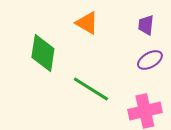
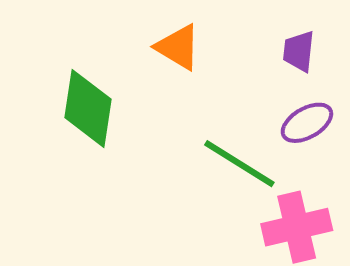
green line: (91, 89) -> (239, 164), moved

